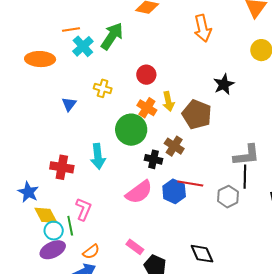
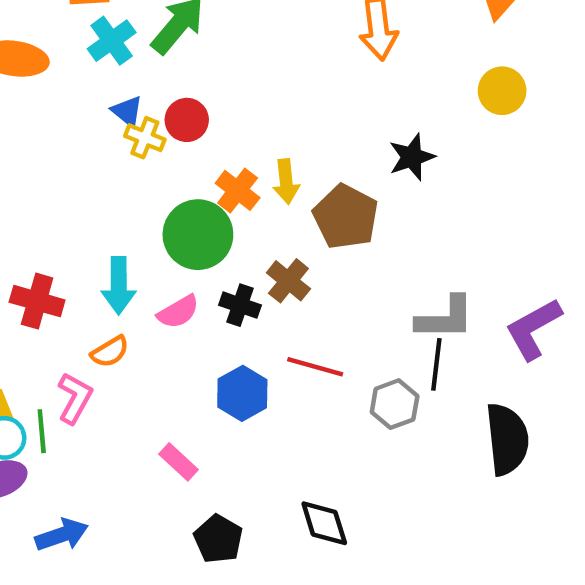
red circle: (146, 75) -> (187, 120), moved
blue triangle: (69, 104) -> (127, 111), moved, turned -35
blue hexagon: (174, 191) -> (242, 393), moved
pink semicircle: (139, 192) -> (178, 312), moved, size x0.7
pink rectangle: (135, 247) -> (179, 462), moved
orange semicircle: (91, 252) -> (110, 352), moved

